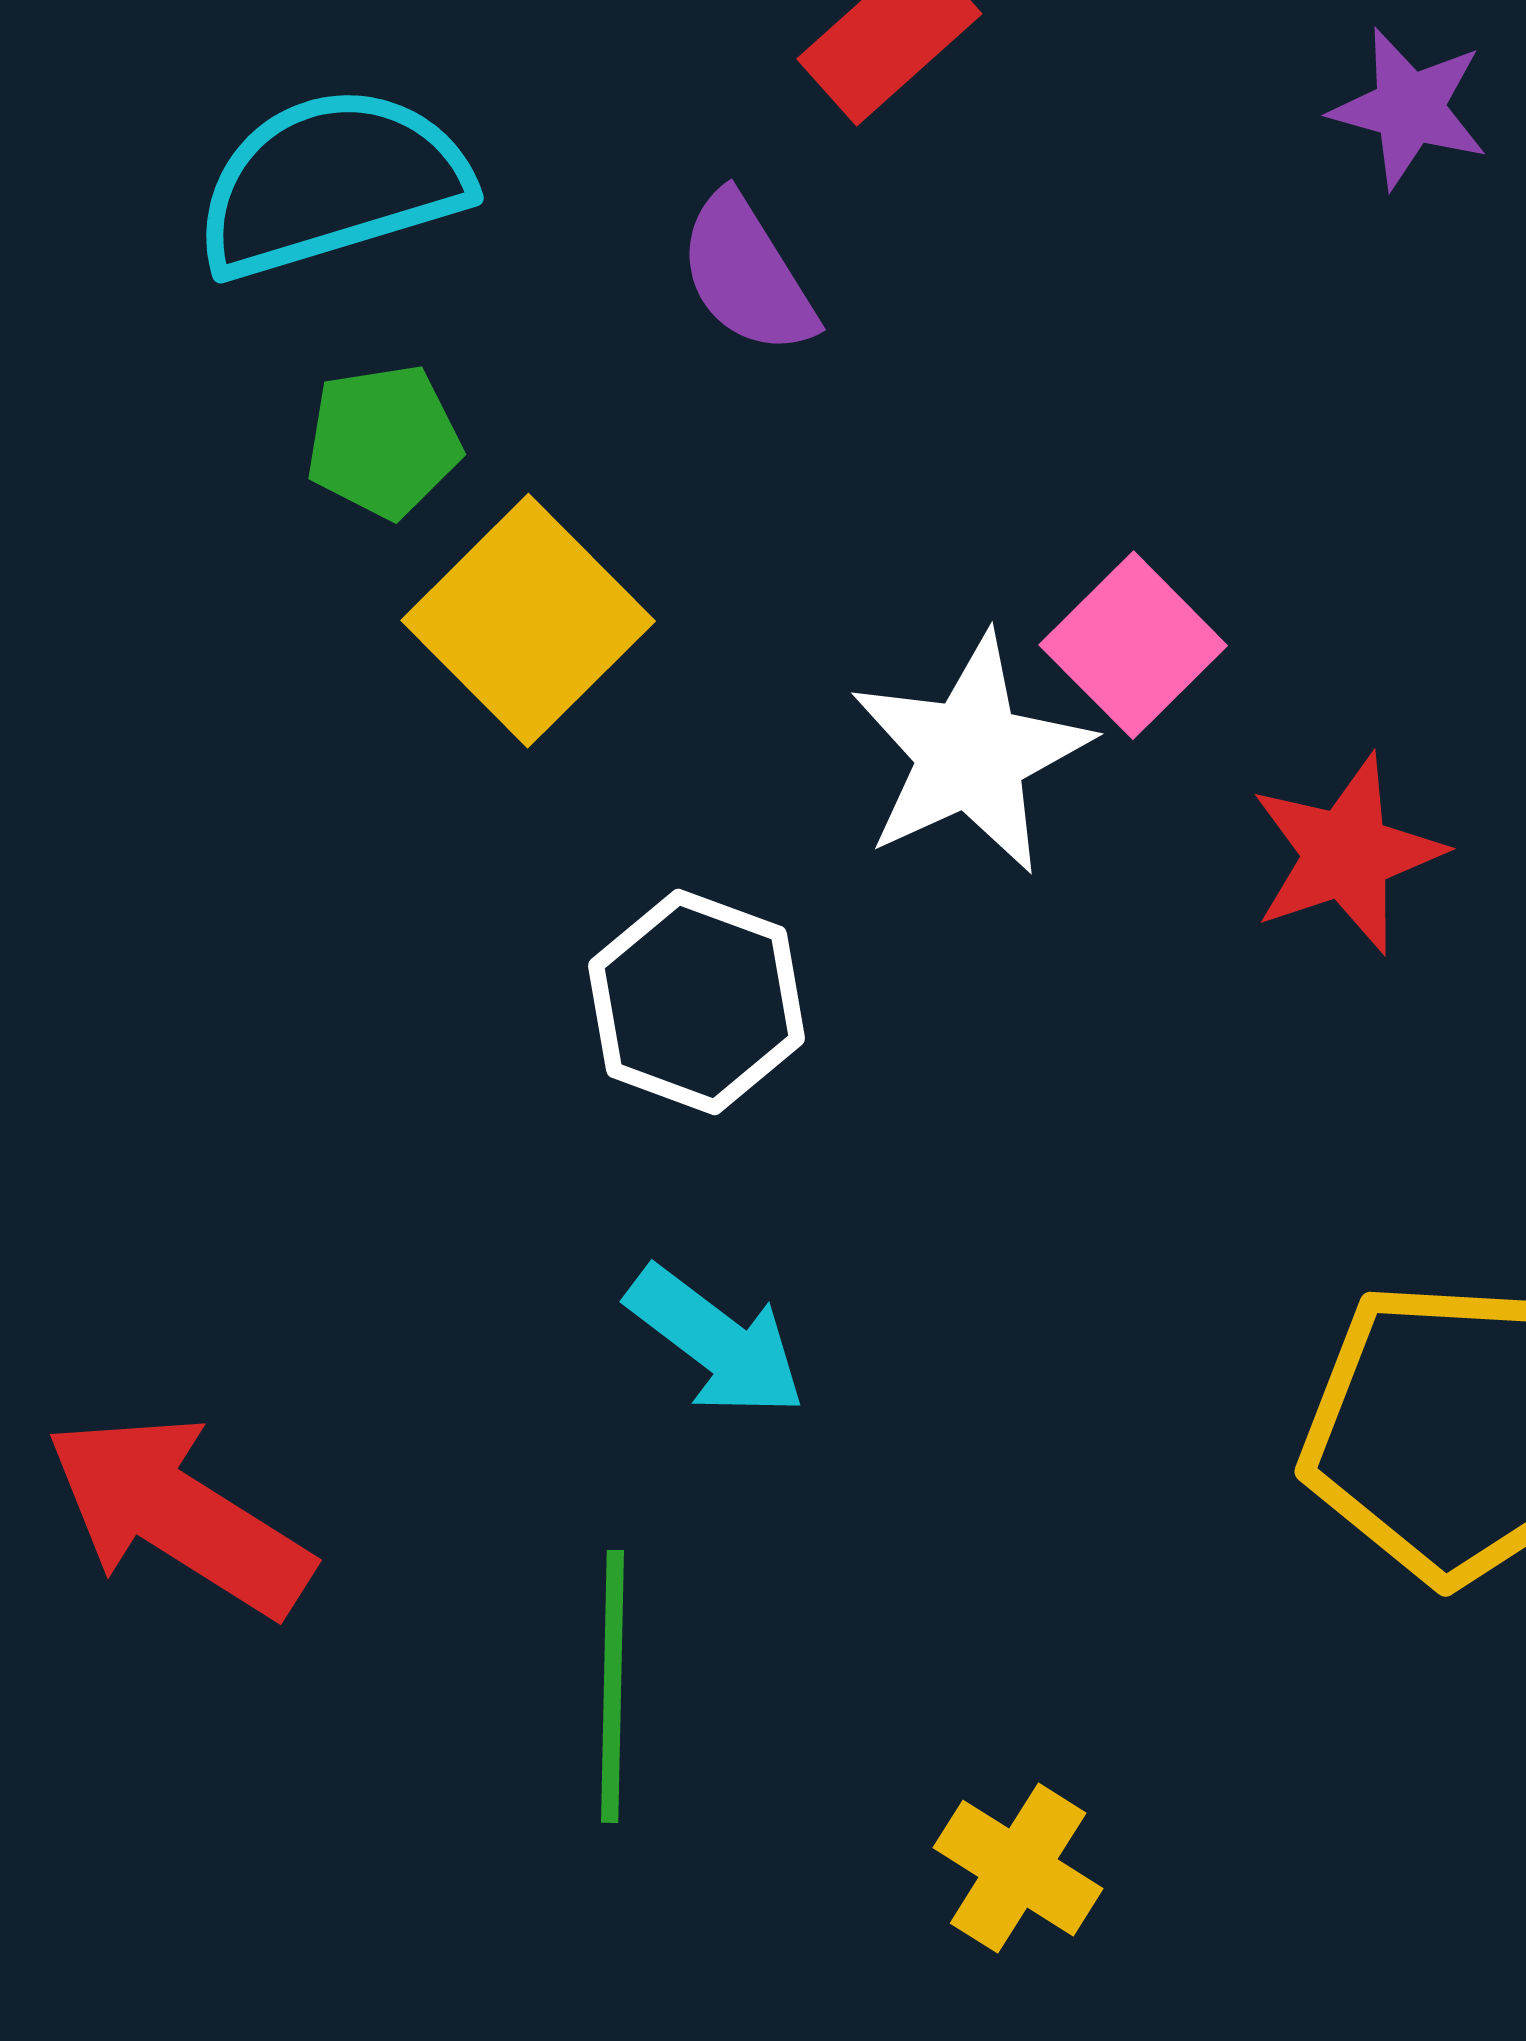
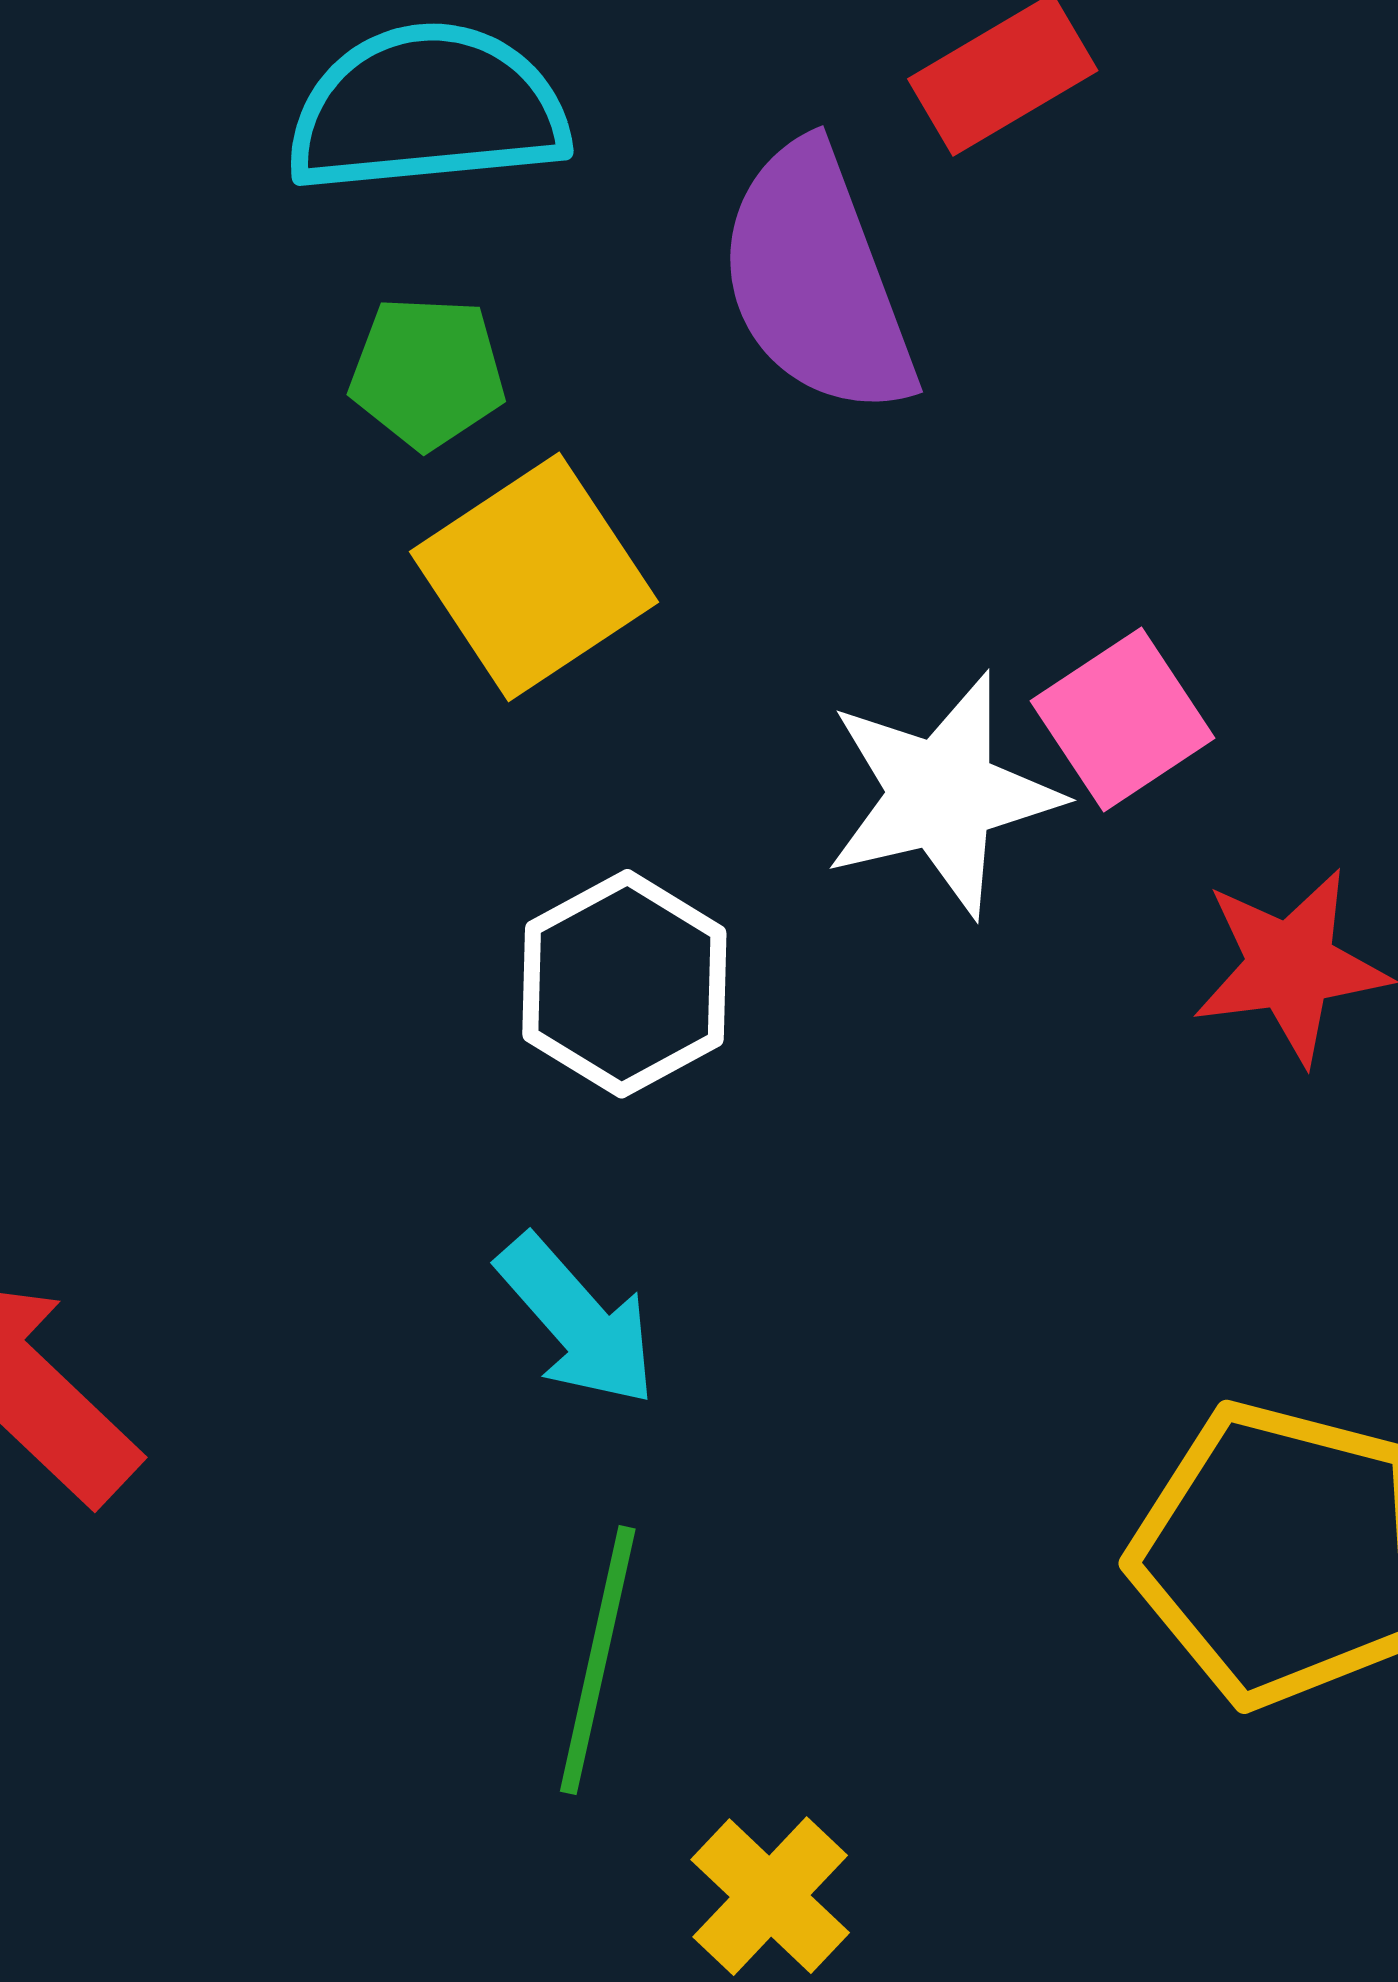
purple semicircle: (747, 274) -> (816, 280), size x1.6
green line: (612, 1686) -> (598, 1660), moved

